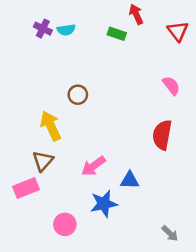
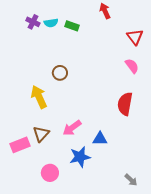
red triangle: (178, 31) -> (135, 37), moved
green rectangle: (117, 34) -> (72, 26), moved
brown triangle: (43, 161) -> (41, 134), moved

